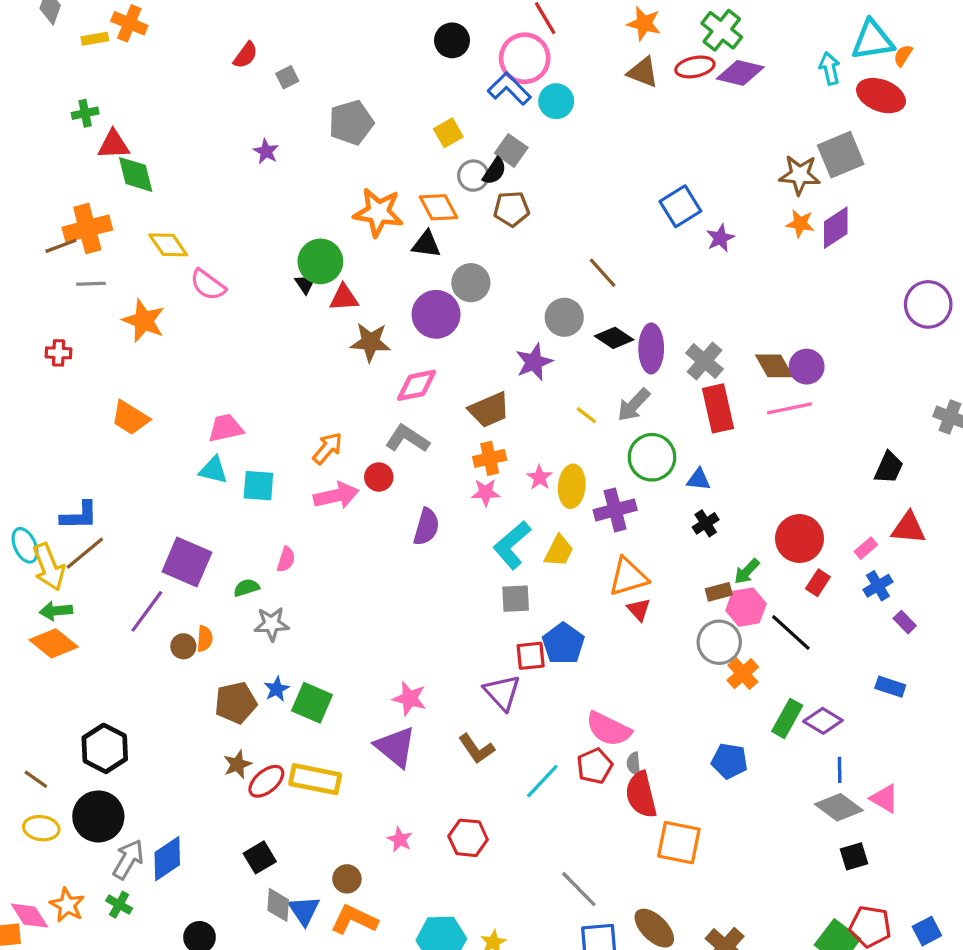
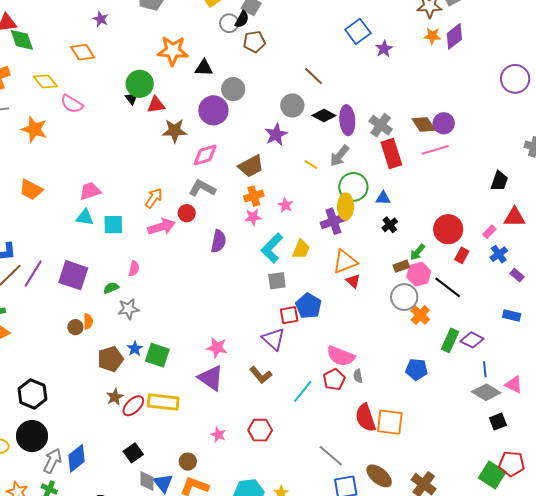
orange diamond: (438, 207) -> (83, 52), moved
yellow ellipse: (572, 486) -> (346, 206), moved
purple line: (147, 611) -> (33, 274), moved
red semicircle: (641, 795) -> (365, 418), moved

